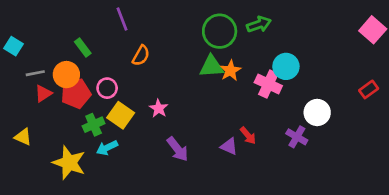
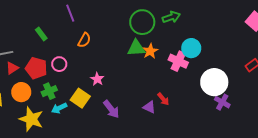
orange circle: (66, 75) -> (21, 92), moved
red pentagon: (76, 94) -> (36, 68), turned 30
white circle: (317, 112) -> (214, 82), size x1.4
yellow square: (121, 115) -> (80, 98), moved
purple cross: (297, 137) -> (222, 102), moved

